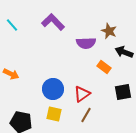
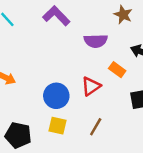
brown star: (109, 31) -> (123, 15), moved
red triangle: (82, 94) -> (91, 86), moved

